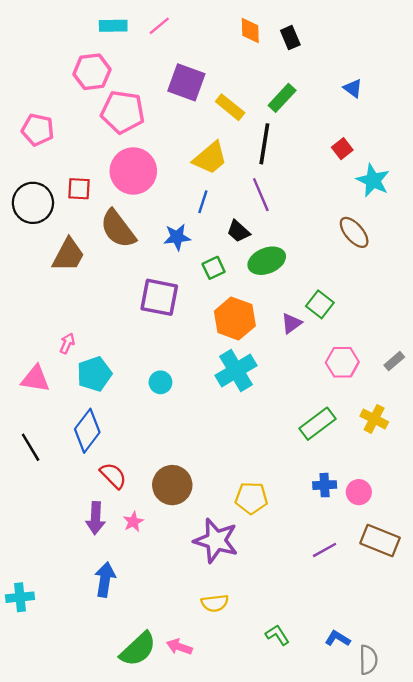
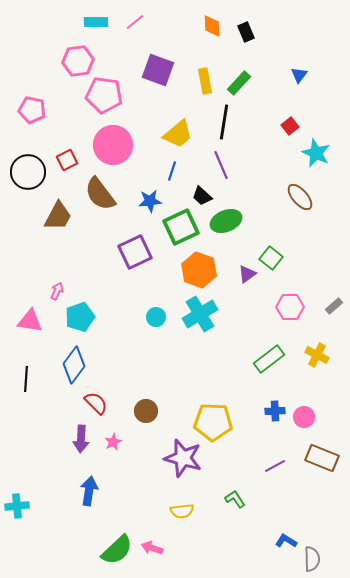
blue triangle: (353, 88) -> (299, 75), turned 30
yellow rectangle: (230, 107) -> (205, 81), moved, turned 40
red square: (79, 189) -> (67, 160), turned -30
green square: (214, 268) -> (181, 227), size x1.8
purple square: (159, 297) -> (135, 252), turned -36
cyan circle: (160, 382) -> (156, 317), moved
black line: (31, 447) -> (26, 379), turned 35
brown circle: (172, 485) -> (146, 411), size x0.7
yellow pentagon: (251, 498) -> (213, 422), size x1.4
green L-shape: (277, 635) -> (235, 499), moved

